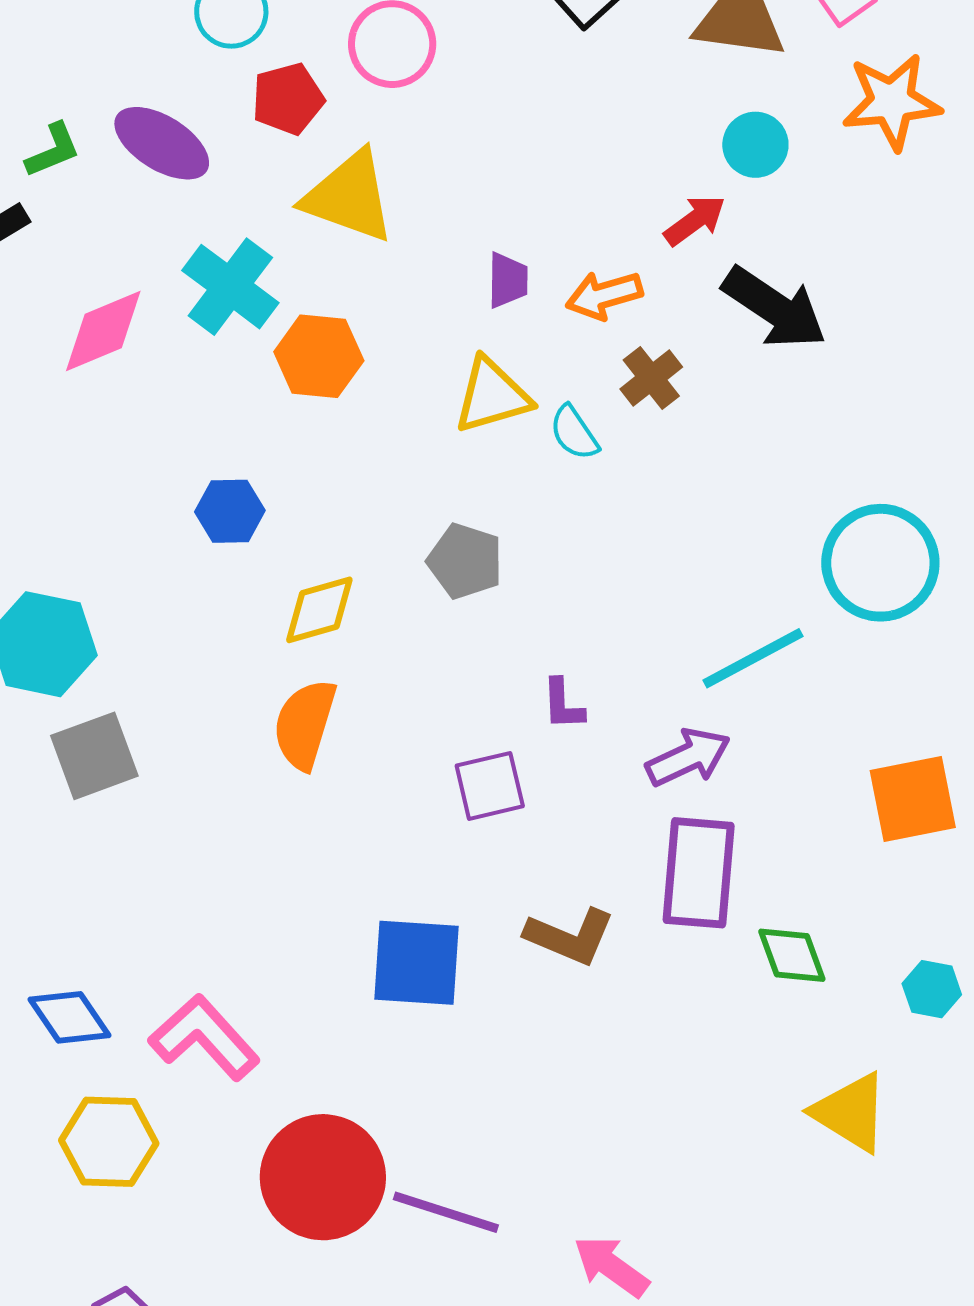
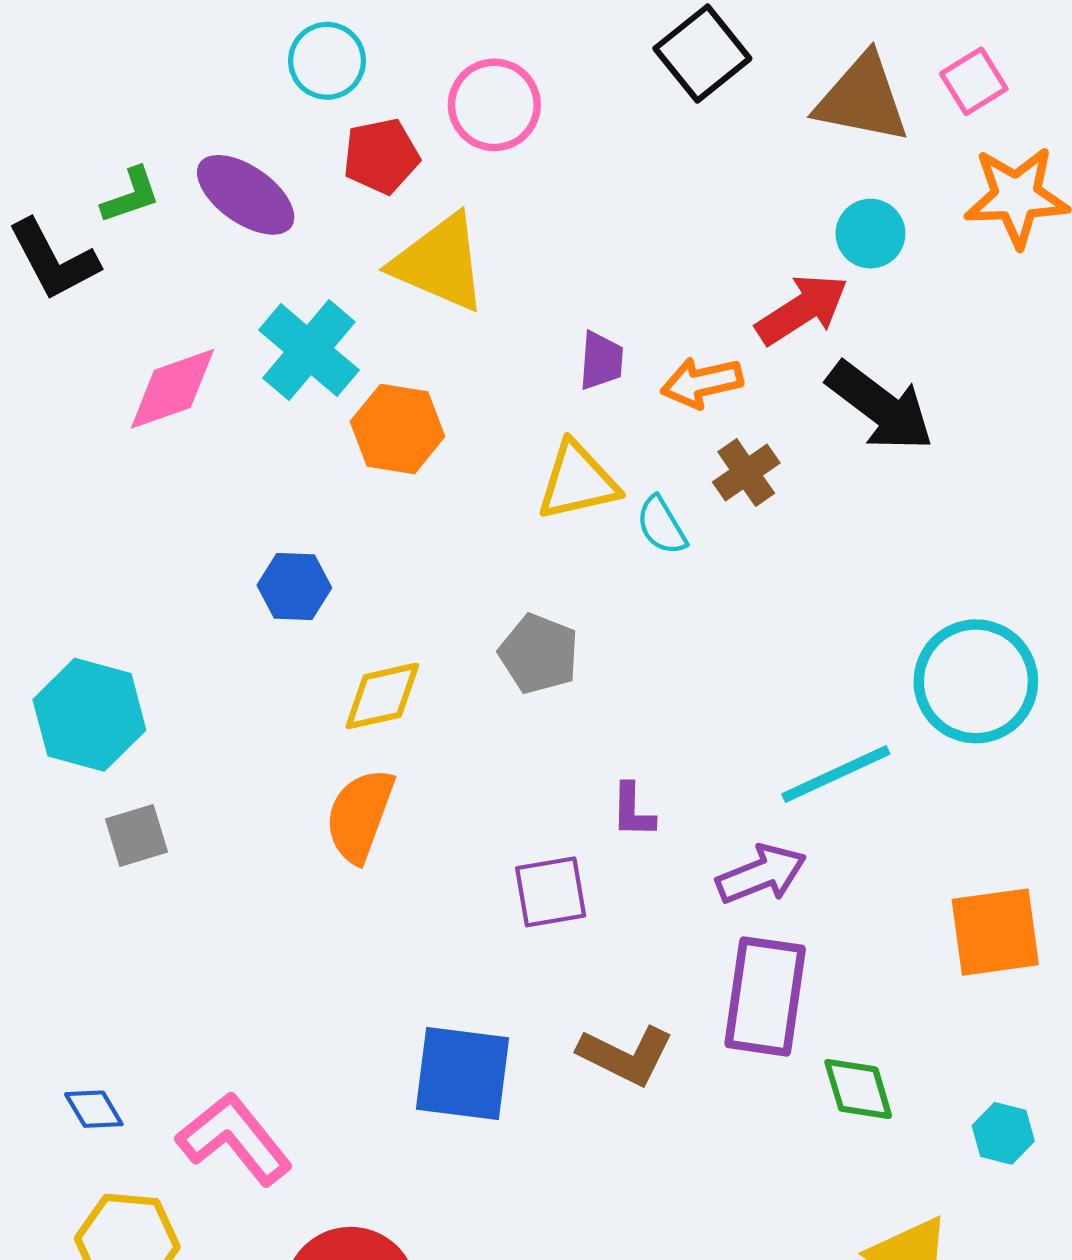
red arrow: (695, 220) -> (802, 309), size x1.4
gray square: (94, 756) -> (136, 835), size x0.7
blue diamond: (70, 1017) -> (94, 1109), size x0.7

